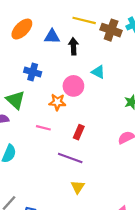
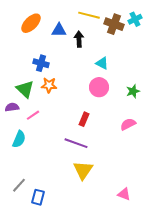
pink circle: (73, 86) -> (99, 87), moved
orange star: (57, 102) -> (49, 85), moved
pink line: (43, 128) -> (33, 115), moved, turned -48
yellow triangle: (78, 187) -> (83, 170), size x1.5

